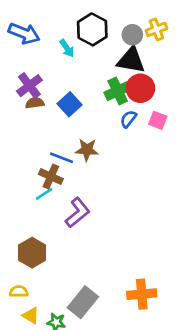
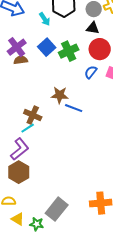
black triangle: (131, 60) -> (93, 28), size x0.6
green cross: (118, 91) -> (69, 51), moved
blue square: (70, 104) -> (47, 47), moved
blue line: (61, 158) -> (74, 108), moved
purple L-shape: (78, 213) -> (20, 149), moved

